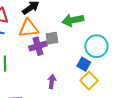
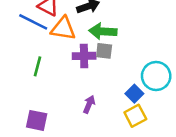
green arrow: (73, 20) -> (103, 31), moved
orange triangle: (28, 28) -> (63, 29), moved

